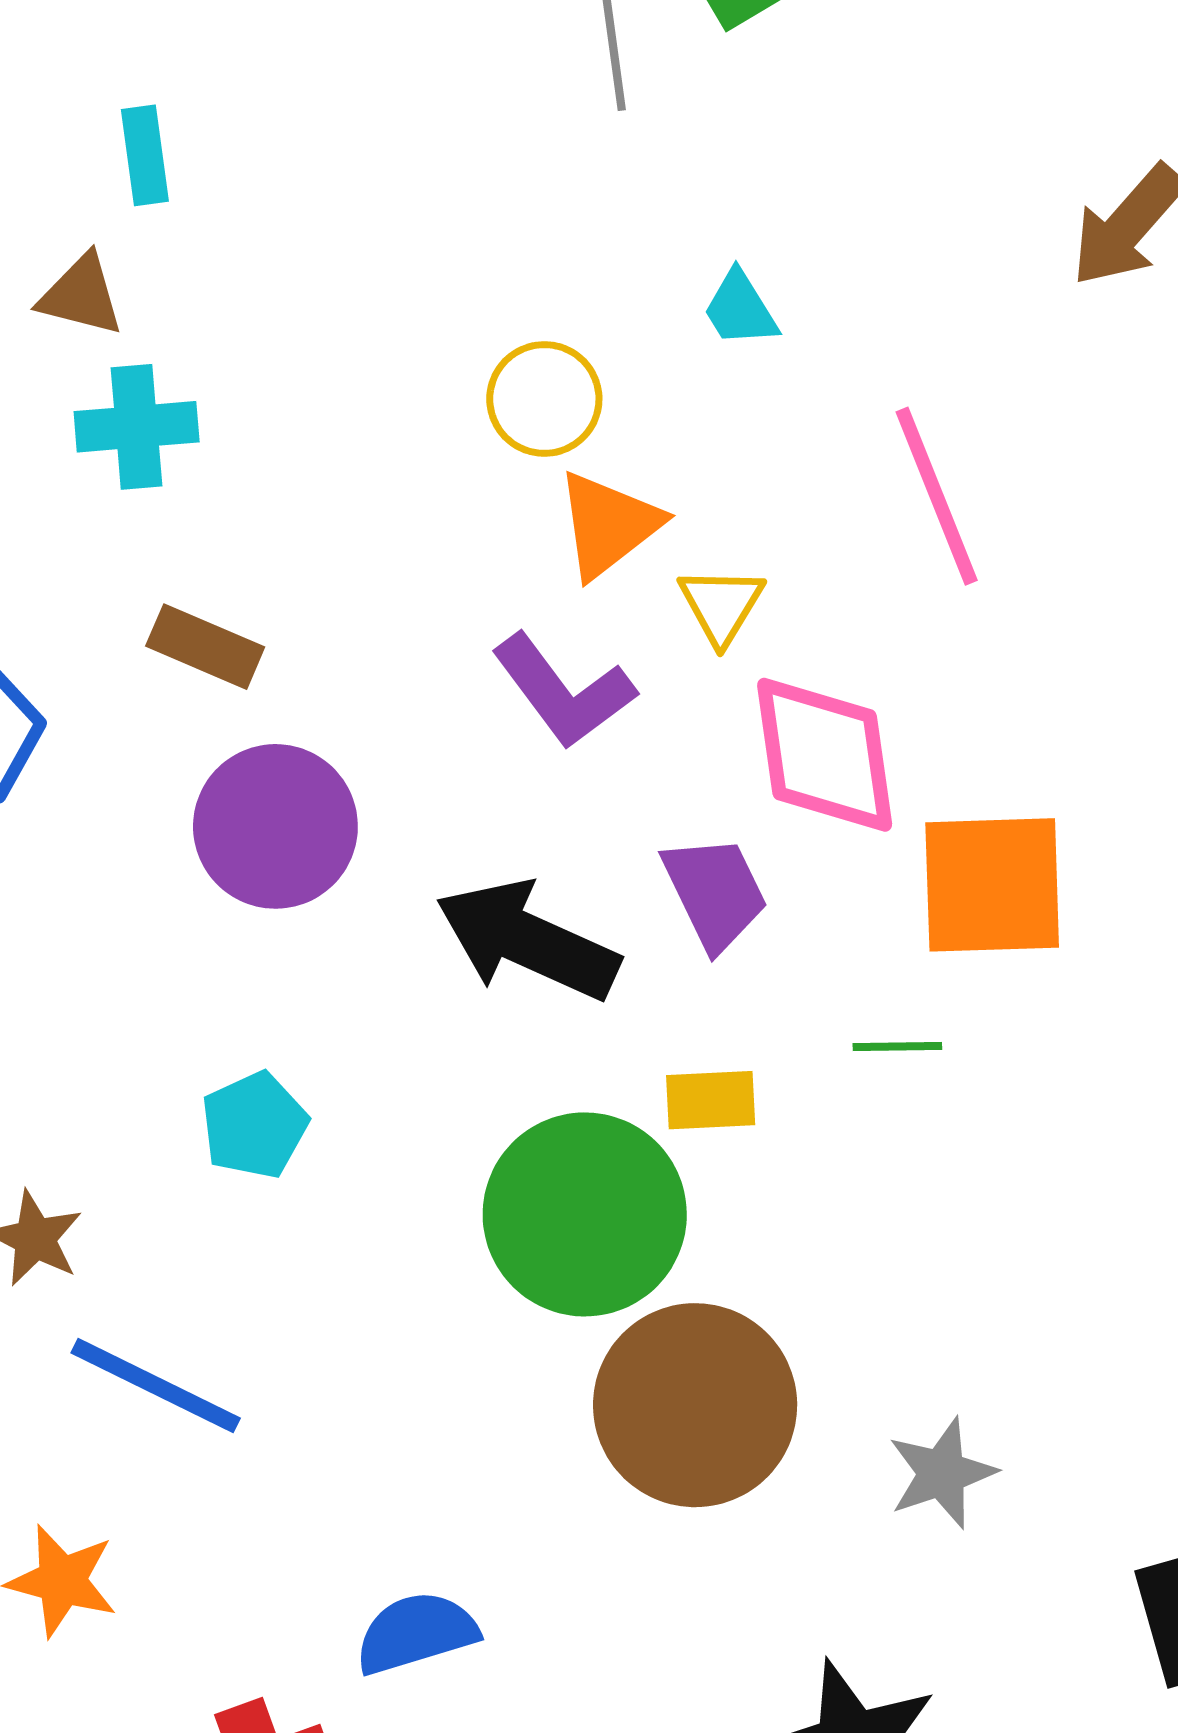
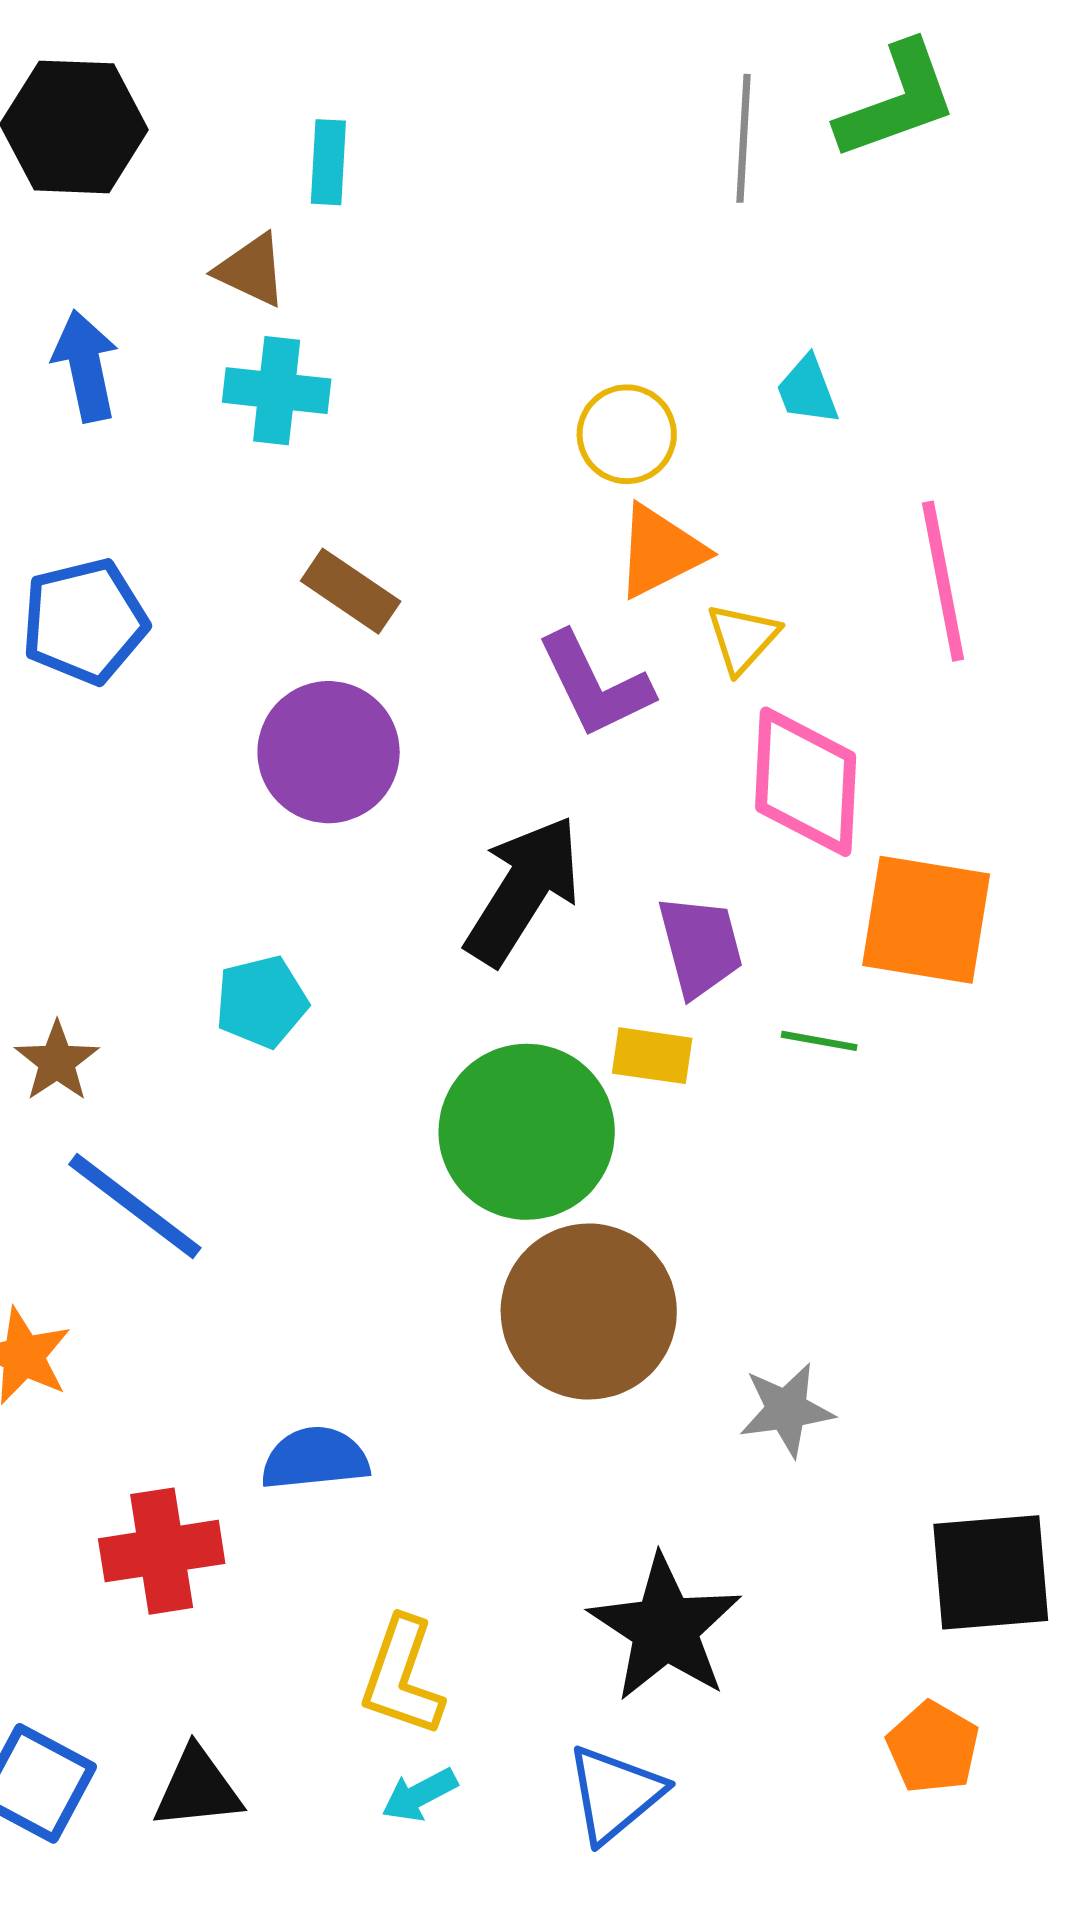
brown rectangle: (205, 647) -> (351, 591), moved
purple trapezoid: (715, 893) -> (700, 946), moved
black arrow: (527, 940) -> (523, 890), turned 87

